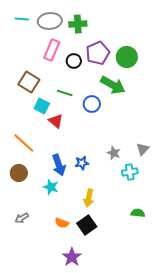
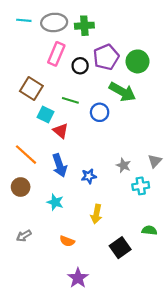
blue arrow: (59, 165) -> (60, 165), moved
black square: (87, 225) -> (120, 248), moved

